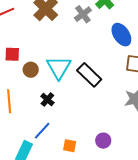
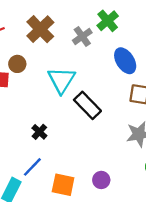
cyan triangle: (59, 67) -> (61, 80), moved
brown circle: (31, 70) -> (17, 64), moved
orange square: (70, 146) -> (63, 185), size x1.5

